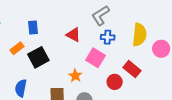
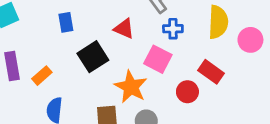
orange rectangle: (17, 48) -> (42, 76), moved
black square: (38, 57) -> (93, 57), moved
orange star: (75, 76) -> (131, 87), size x1.6

